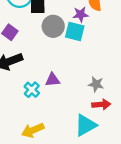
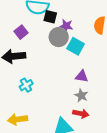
purple star: (81, 14) -> (66, 26), moved
purple triangle: (52, 80) -> (82, 76), moved

